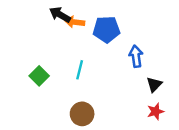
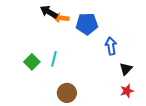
cyan line: (80, 70) -> (54, 59), moved

